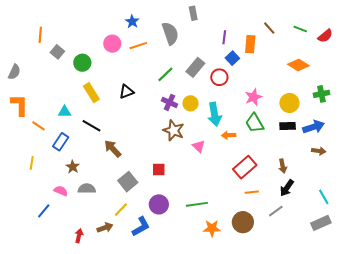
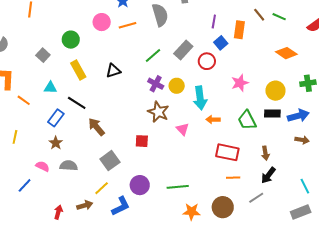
green line: (300, 29) -> (279, 17), moved
gray square: (57, 52) -> (43, 55), moved
green trapezoid: (255, 123) -> (247, 120), moved
blue rectangle: (61, 142) -> (56, 118), moved
red rectangle: (245, 167) -> (227, 152), turned 50
red square: (159, 169) -> (142, 141), moved

